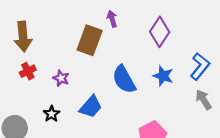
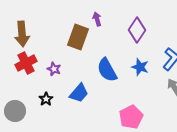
red cross: (28, 71) -> (26, 63), size x1.5

